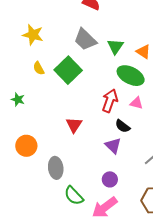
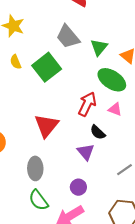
red triangle: (74, 125) -> (47, 126), size x1.4
gray ellipse: (56, 168) -> (35, 168), moved

